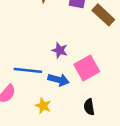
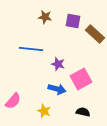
blue line: (28, 70) -> (31, 49), moved
black semicircle: (89, 107) -> (83, 112), turned 112

